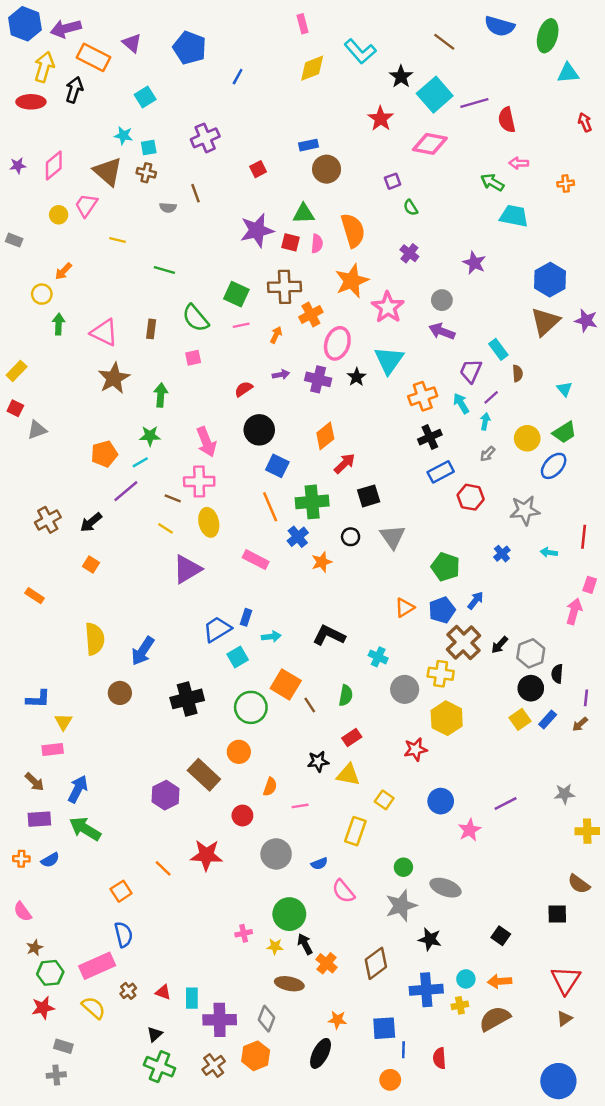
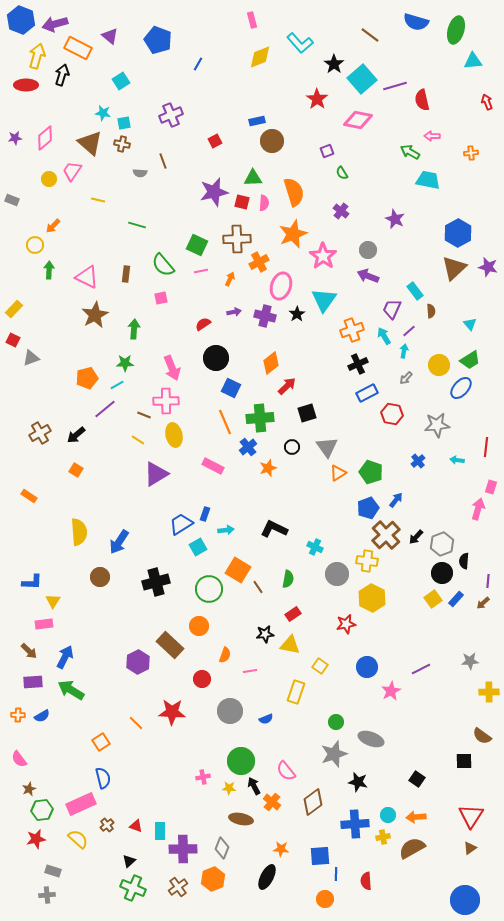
orange triangle: (405, 608) -> (338, 473), moved
pink semicircle: (343, 891) -> (286, 771), moved

